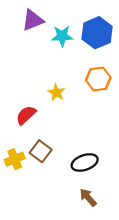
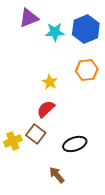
red semicircle: (26, 115) -> (46, 109), moved
brown arrow: (88, 197) -> (57, 175), moved

